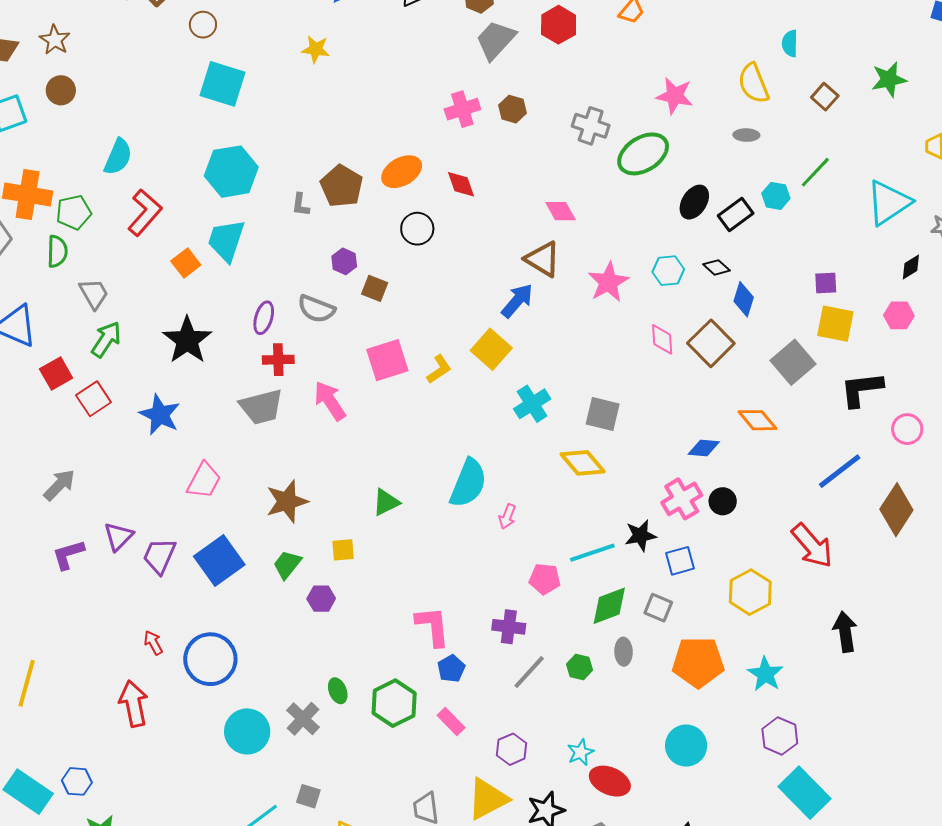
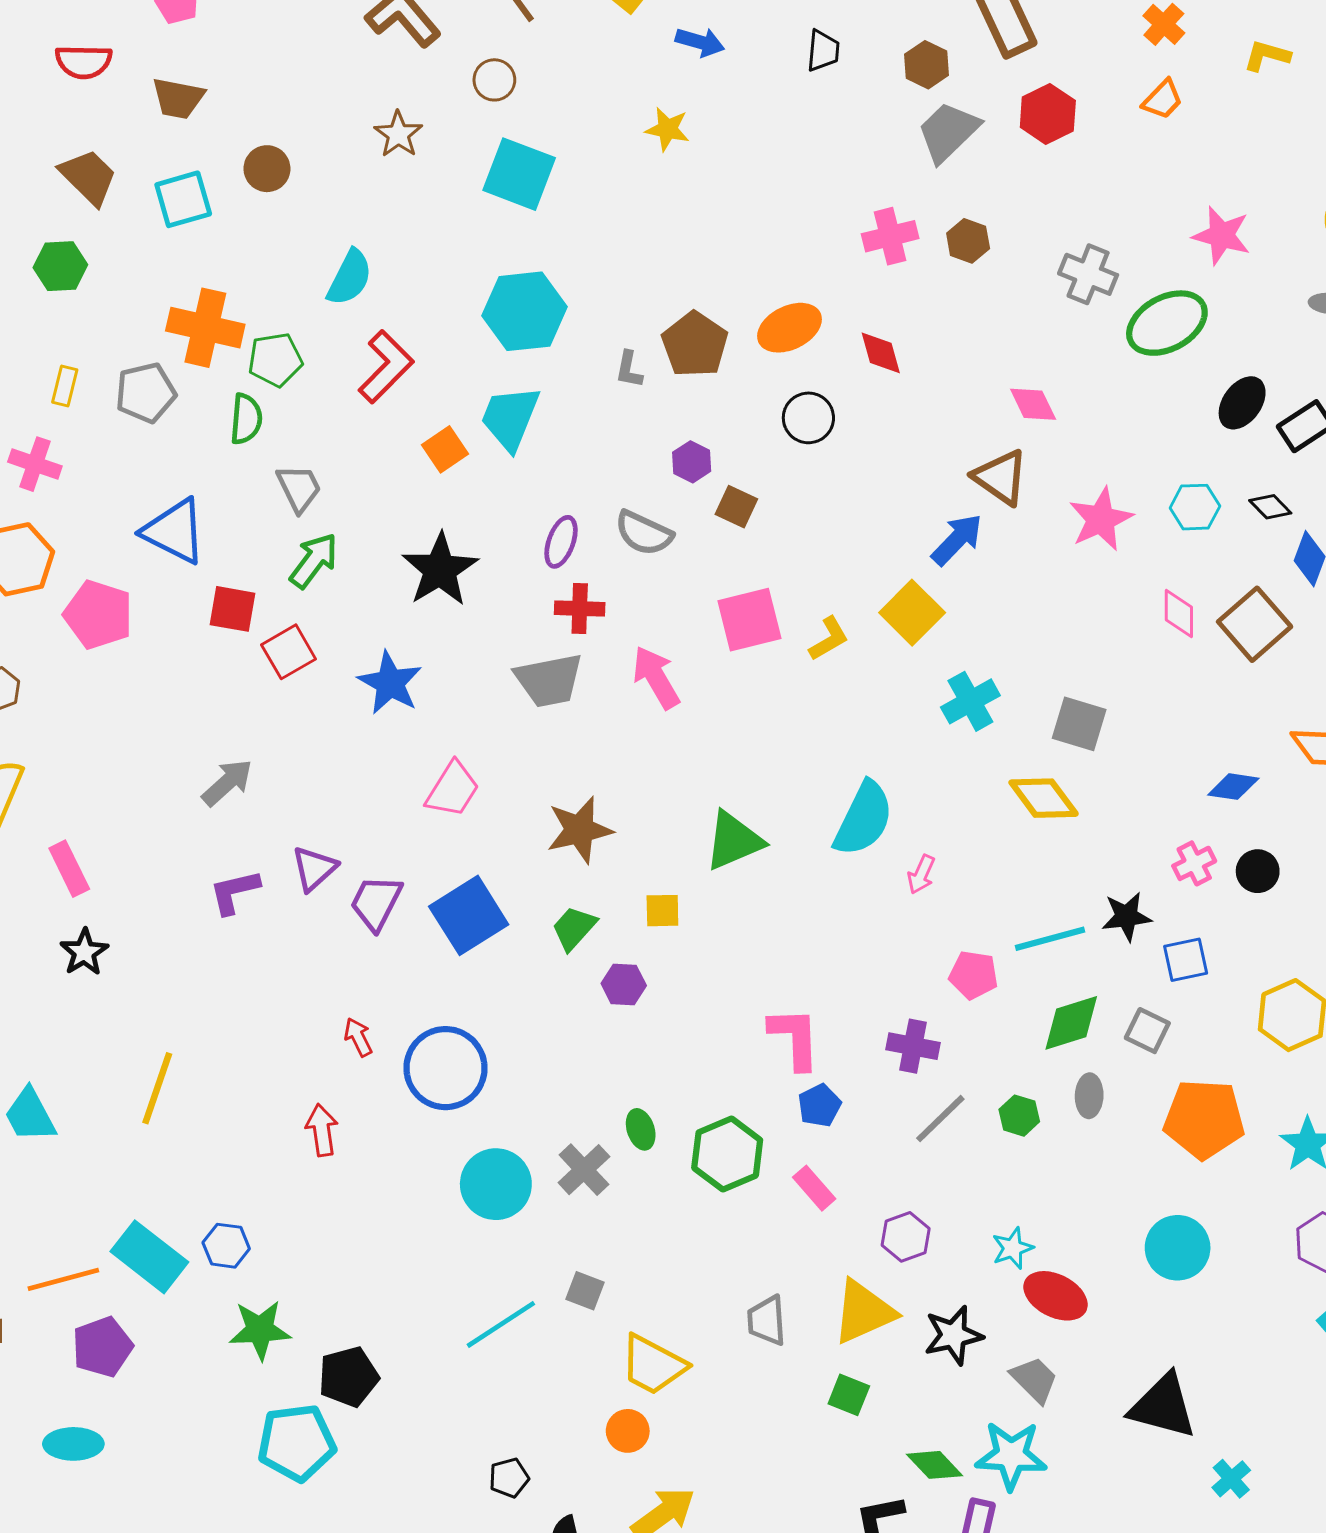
brown star: (55, 40) -> (398, 134), moved
red square: (56, 374) -> (233, 609), turned 36
pink cross: (682, 499) -> (1194, 863), size x0.7
green triangle: (386, 502) -> (734, 841), size x1.4
red arrow: (134, 704) -> (322, 1130), size x0.7

